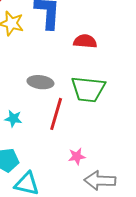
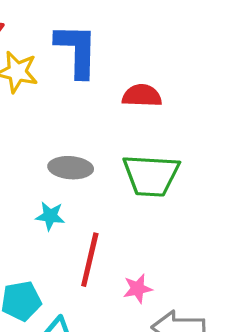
red line: (56, 114) -> (90, 260), moved
cyan star: (13, 119) -> (50, 216), moved

